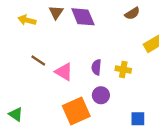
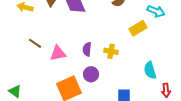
pink triangle: (64, 72) -> (58, 53), turned -42

